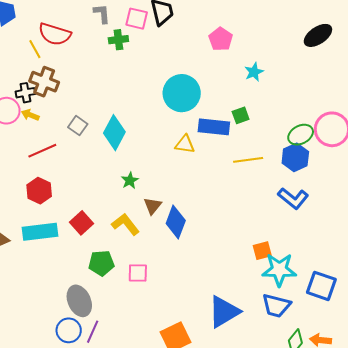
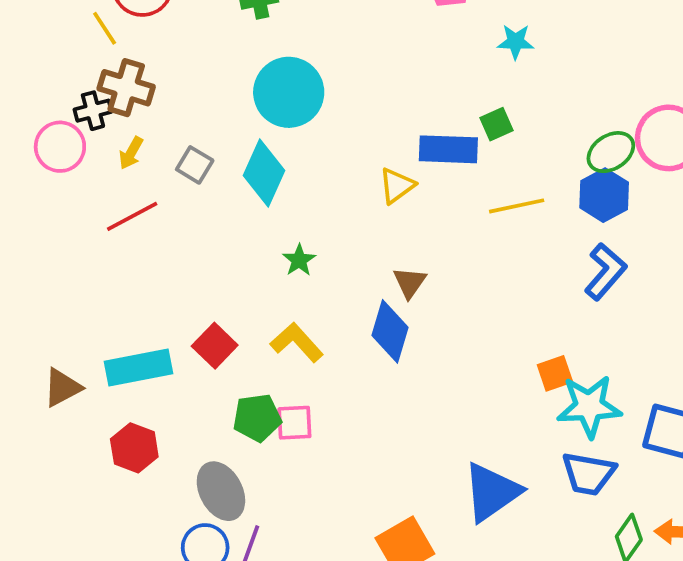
cyan star: (254, 72) -> (516, 42), turned 30
cyan circle: (182, 93) -> (289, 92), moved
yellow arrow: (30, 115) -> (131, 153), moved, turned -78
yellow triangle: (185, 144) -> (397, 186), turned -40
red hexagon: (39, 191) -> (134, 448), moved
blue L-shape: (293, 198) -> (605, 272), turned -84
brown triangle: (153, 206) -> (410, 283), moved
pink square: (138, 273) -> (294, 423), moved

